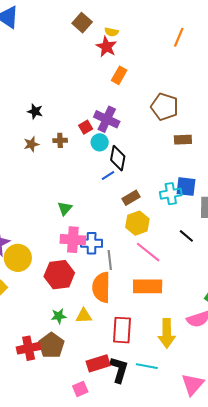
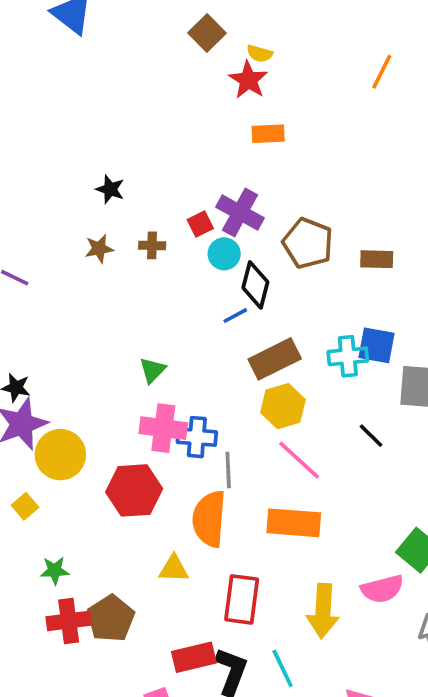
orange rectangle: (119, 75) -> (268, 134), turned 54
brown pentagon: (165, 107) -> (308, 243), moved
brown rectangle: (131, 198) -> (275, 359), size x1.5
green star: (59, 316) -> (55, 570), moved
cyan line: (147, 366) -> (283, 668), turned 50

